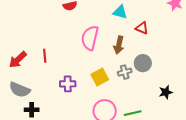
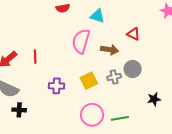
cyan triangle: (120, 12) -> (97, 16), moved
brown arrow: (119, 45) -> (110, 50), turned -96

